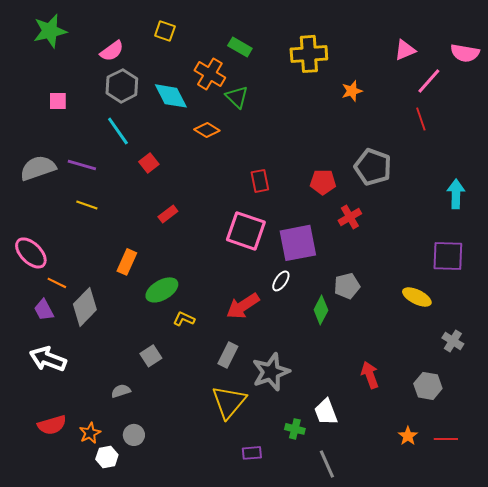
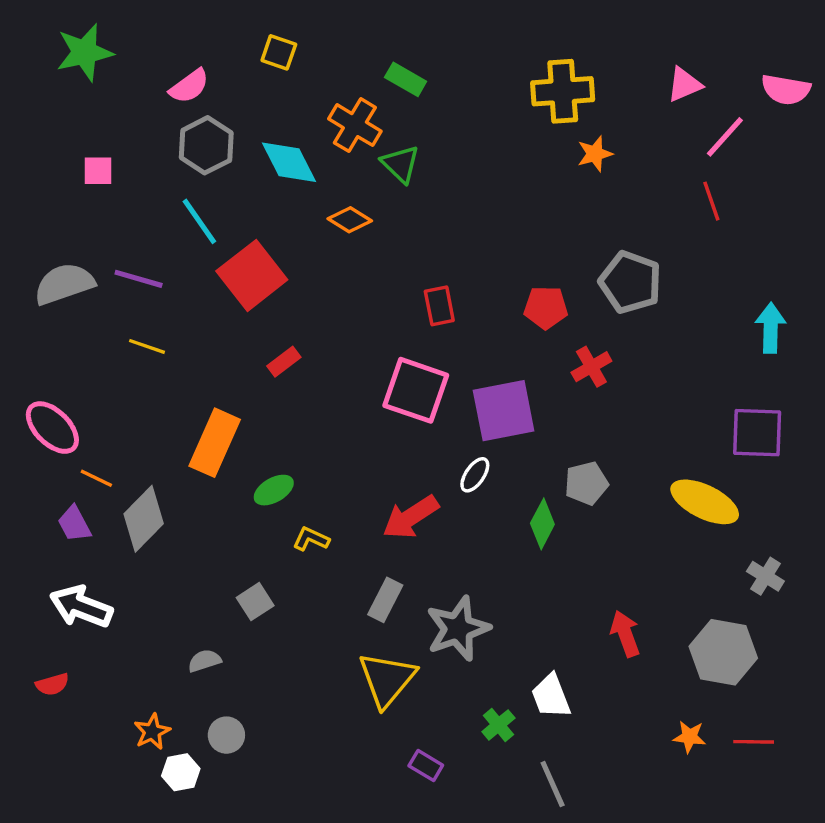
yellow cross: (309, 54) -> (563, 91), moved
red square: (149, 163) -> (252, 275), size x2.0
orange rectangle: (127, 262) -> (215, 443), size x1.5
green ellipse: (162, 290) -> (274, 490), size x0.7
yellow ellipse: (417, 297) -> (705, 502), size x1.4
gray hexagon: (428, 386) -> (723, 652), size x1.4
red semicircle: (52, 425) -> (52, 684), moved, size x0.7
green cross: (295, 429) -> (498, 725), turned 36
orange star: (408, 436) -> (689, 737), turned -30
purple rectangle: (252, 453) -> (426, 765), turned 36

